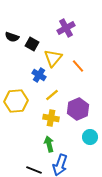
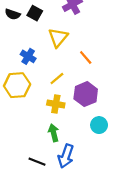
black square: (32, 44) -> (35, 13), moved
orange line: (78, 66) -> (86, 57), moved
blue cross: (39, 75) -> (28, 56), moved

